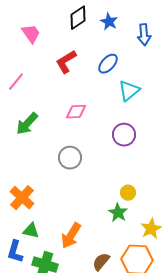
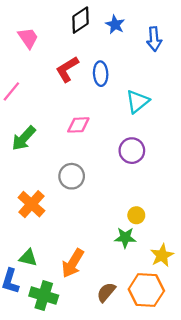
blue ellipse: (108, 64) -> (101, 74), moved, turned -45
orange cross: (22, 198) -> (31, 204), moved
green star: (118, 213) -> (125, 238), turned -30

